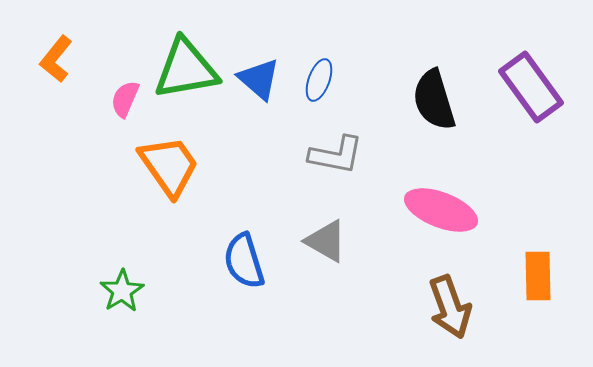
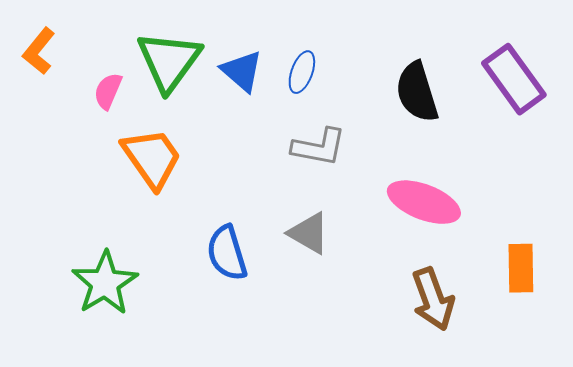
green triangle: (186, 69) -> (169, 61), turned -44
green star: (122, 291) -> (105, 283), size x1.5

